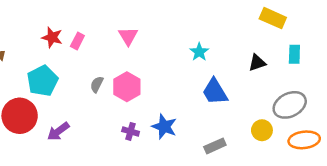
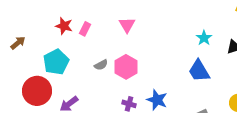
cyan star: (199, 52) -> (204, 38), moved
gray semicircle: (97, 84) -> (101, 65), turned -144

